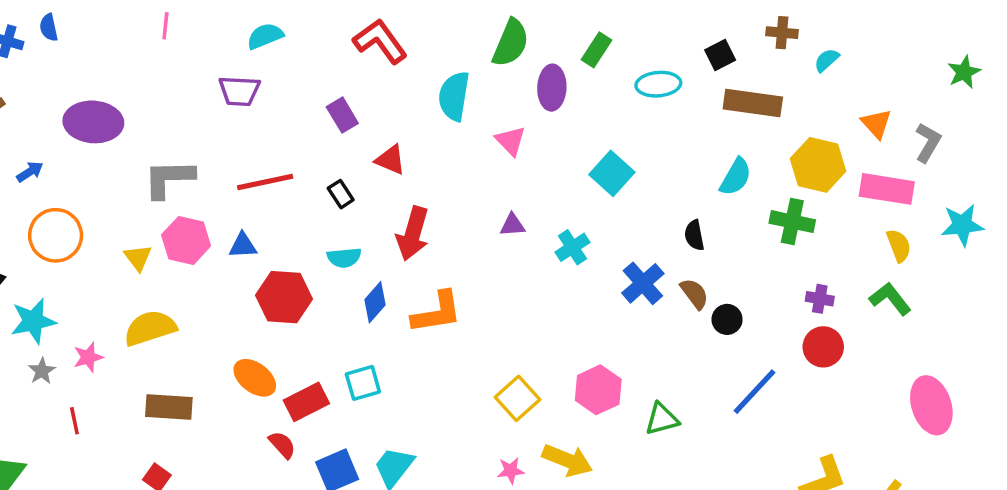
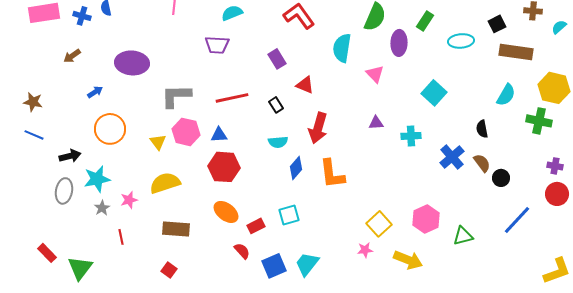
cyan cross: (572, 247) -> (411, 136), turned 30
red hexagon: (284, 297) -> (224, 167), moved
orange L-shape: (437, 313) -> (332, 174), turned 92
red rectangle: (306, 402) -> (256, 226), size x0.7
pink star: (511, 471) -> (365, 250), moved

